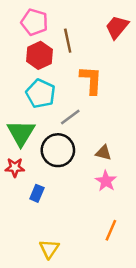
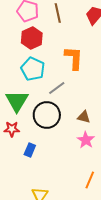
brown line: (68, 41) -> (58, 13), moved

